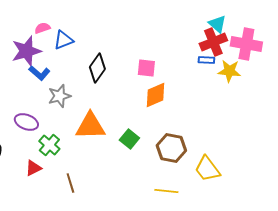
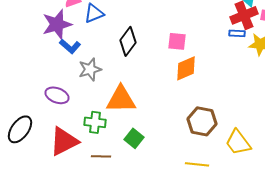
green square: (129, 139) -> (134, 138), moved
green cross: (49, 145) -> (95, 122), moved, turned -35
red triangle: (33, 168) -> (64, 141), size x1.8
brown line: (70, 183) -> (101, 156), turned -72

